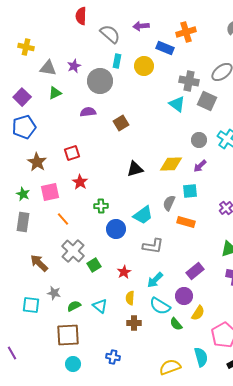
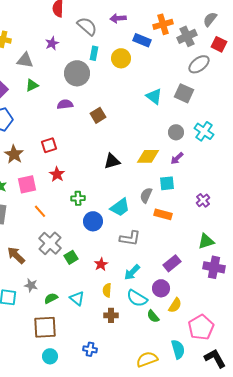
purple star: (74, 66) -> (52, 43), moved
gray cross: (189, 81) -> (187, 36), moved, turned -36

